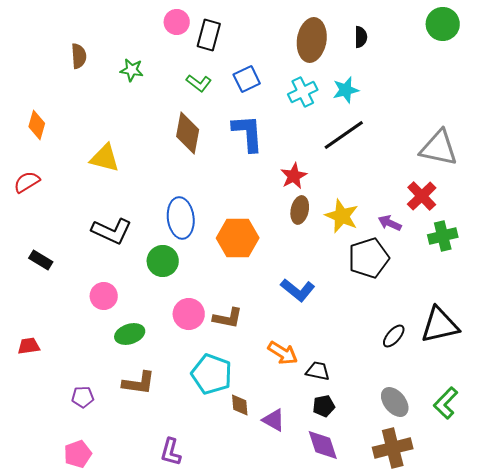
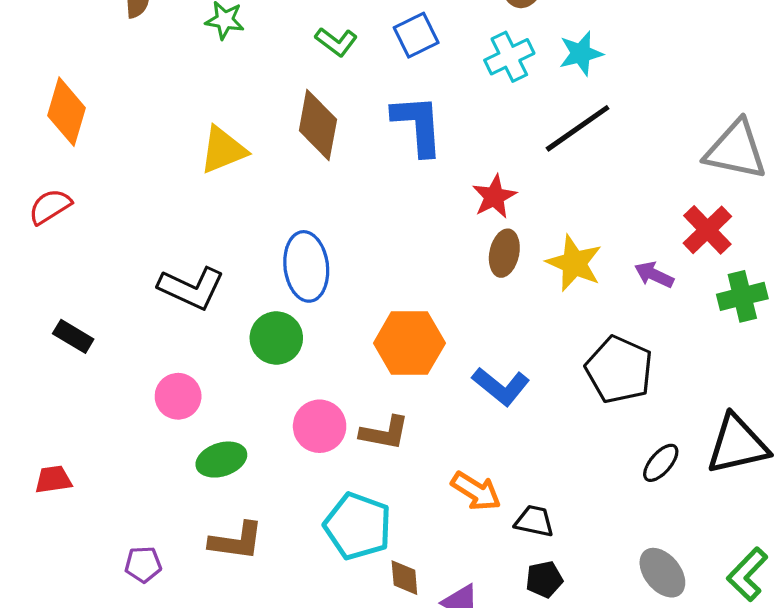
orange diamond: (37, 125) -> (67, 112), size x1.4
yellow triangle: (105, 158) -> (223, 150), moved, turned -36
orange hexagon: (238, 238) -> (409, 343), moved
black pentagon: (369, 258) -> (619, 370), moved, turned -30

